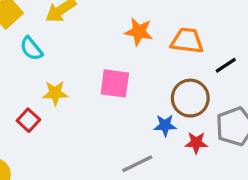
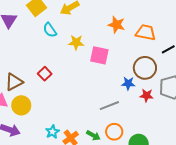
yellow star: (55, 93) -> (76, 42), moved

